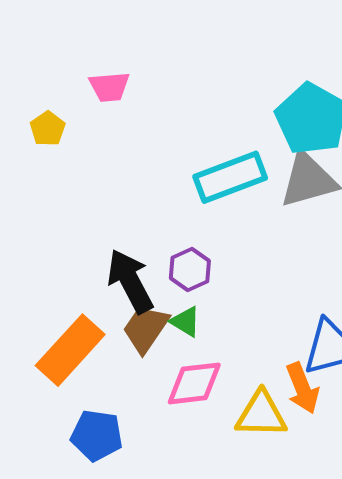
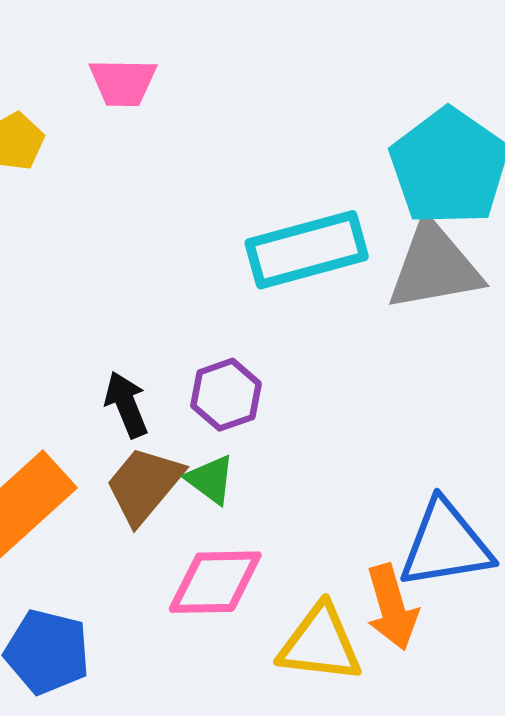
black arrow: (130, 281) -> (126, 405), size x0.6

